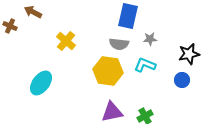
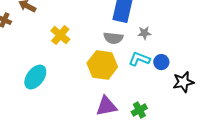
black star: (189, 54) -> (183, 82), moved
blue circle: (182, 80) -> (161, 62), moved

